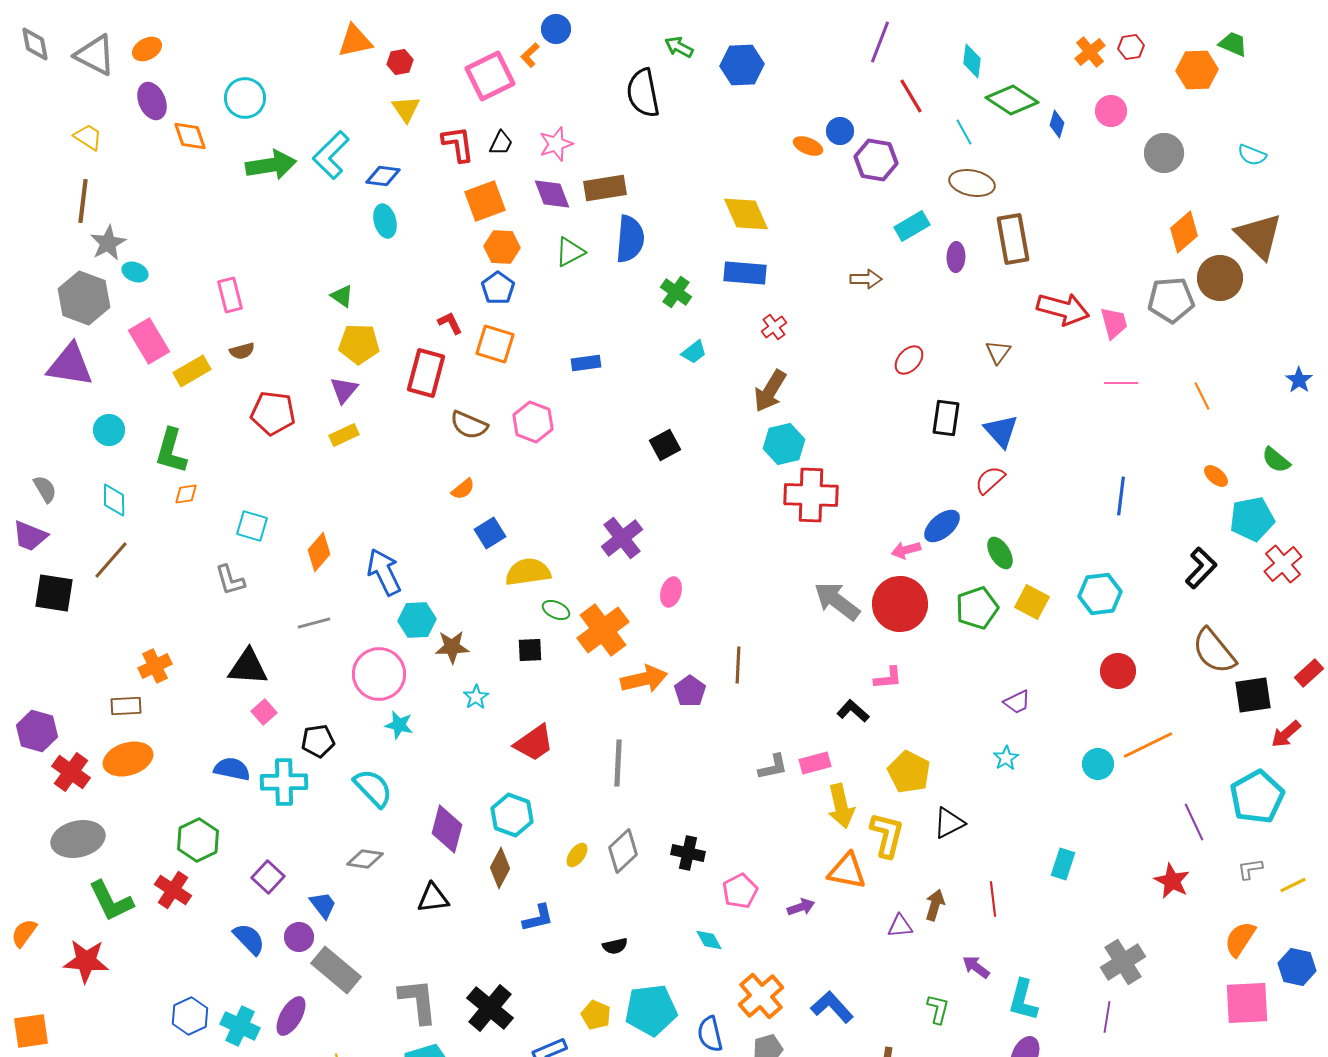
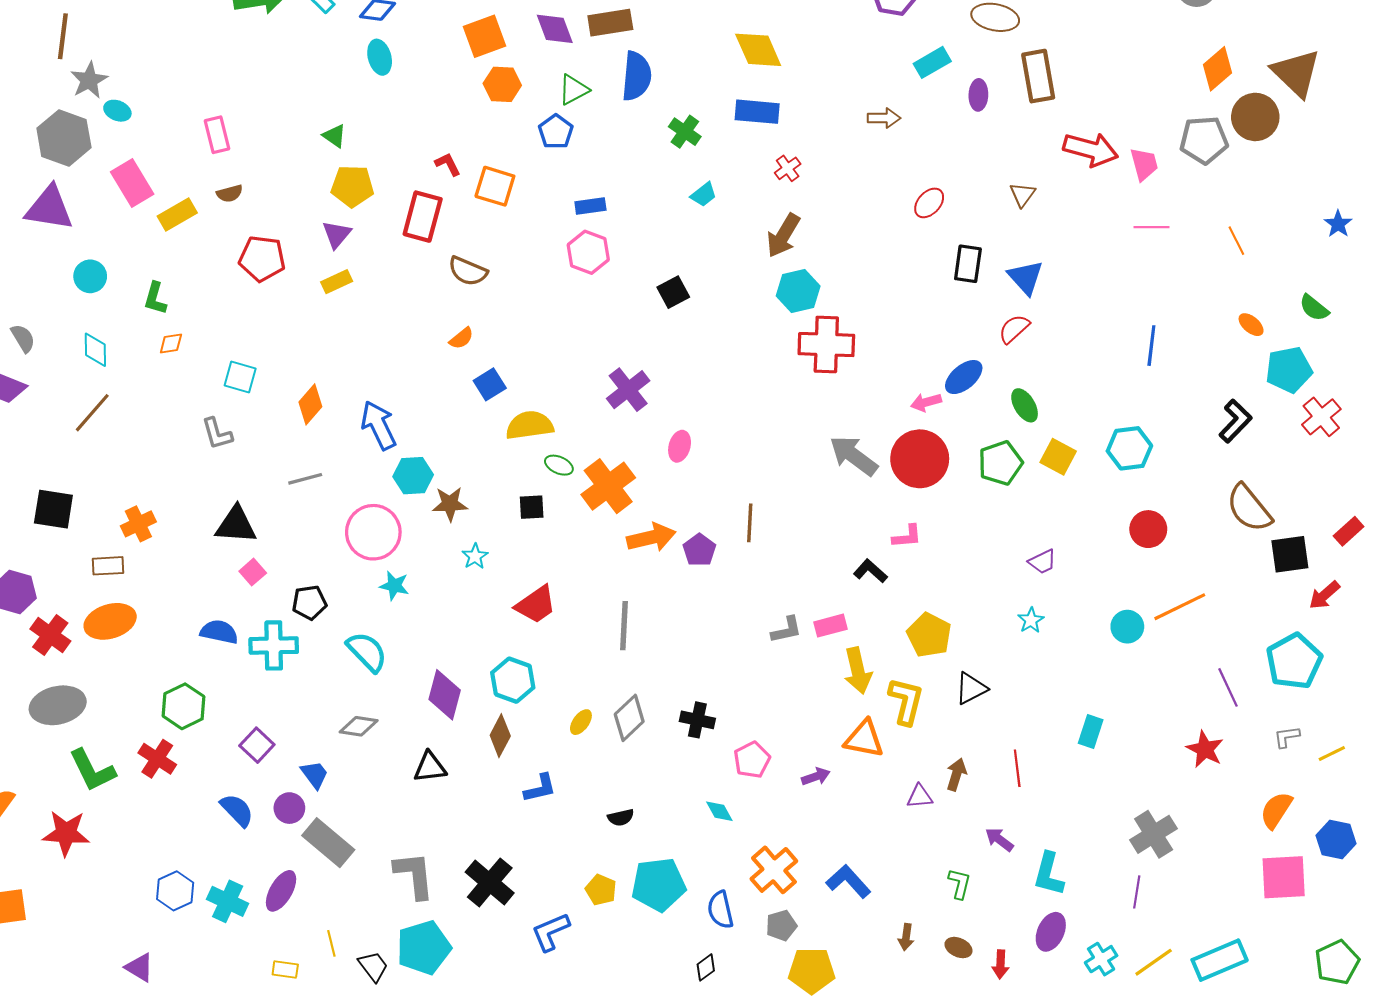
blue pentagon: (498, 288) -> (556, 132), moved
pink hexagon: (533, 422) -> (588, 252), moved
green L-shape: (171, 451) -> (155, 298), size x0.7
black square: (54, 593) -> (53, 509), moved

